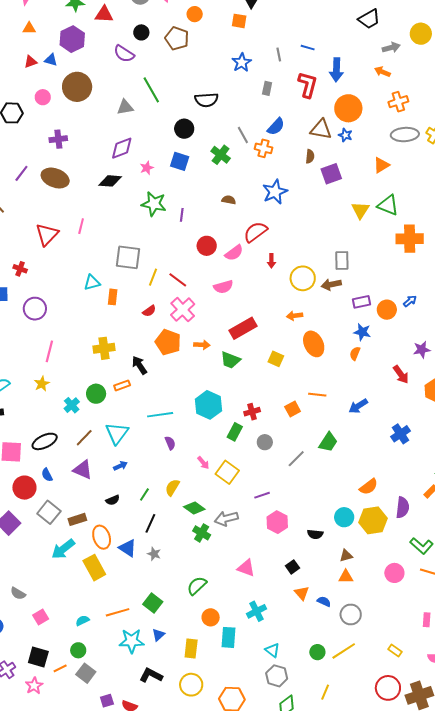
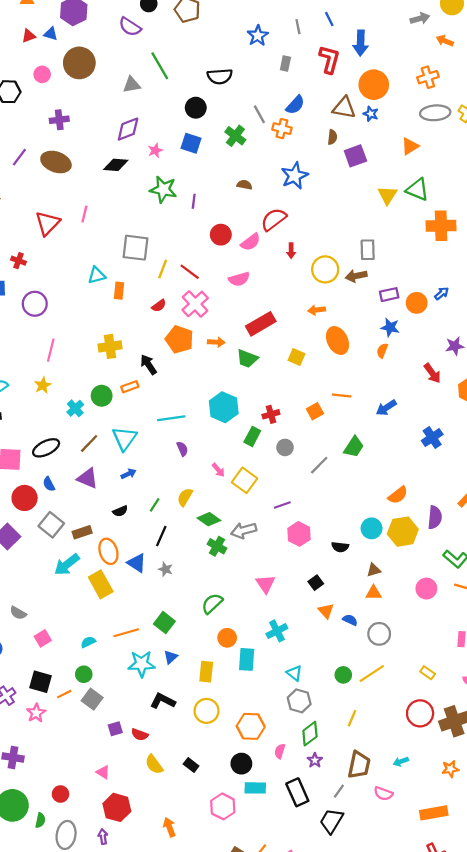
blue line: (308, 48) -> (329, 19), turned 48
orange arrow: (382, 72) -> (445, 41), moved
pink triangle: (246, 568) -> (265, 584), turned 36

